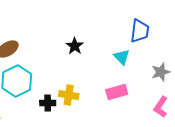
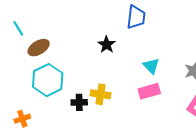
blue trapezoid: (140, 31) -> (136, 17), moved
cyan triangle: (122, 57) -> (151, 66), moved

